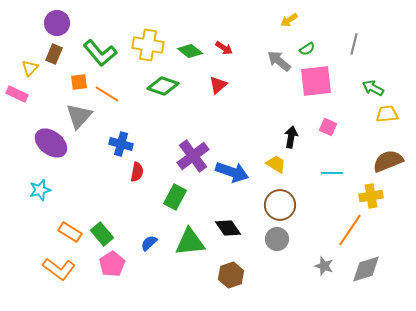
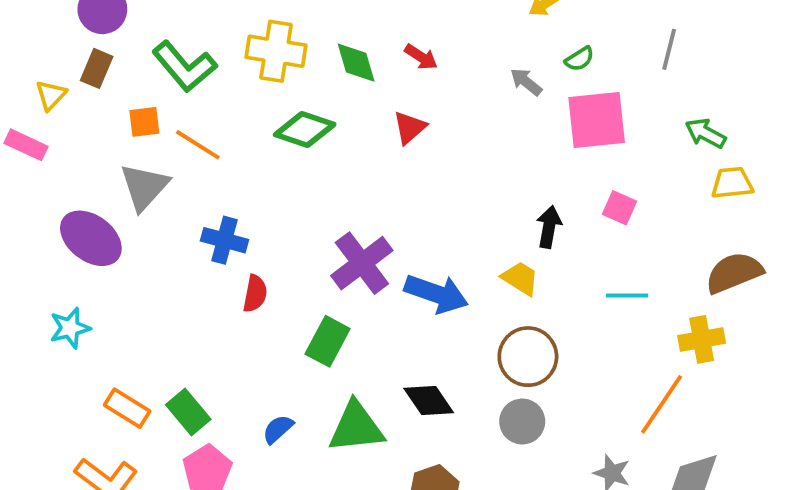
green diamond: (190, 51) -> (356, 63), turned 35
gray arrow: (279, 61) -> (526, 82), size x0.7

